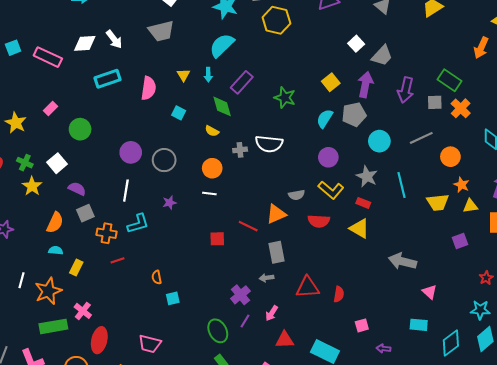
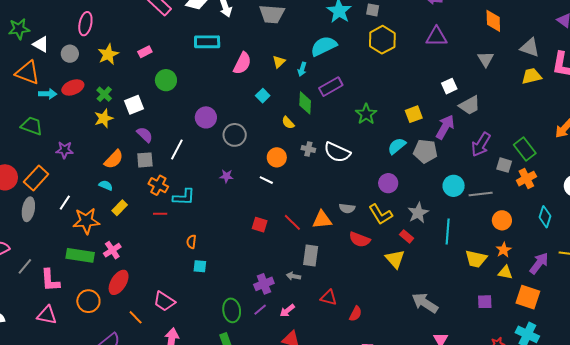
cyan circle: (379, 141) -> (454, 186), moved
white line: (126, 191) -> (177, 150), moved
cyan L-shape: (138, 224) -> (184, 197), moved
red triangle: (308, 287) -> (329, 298), size x0.7

